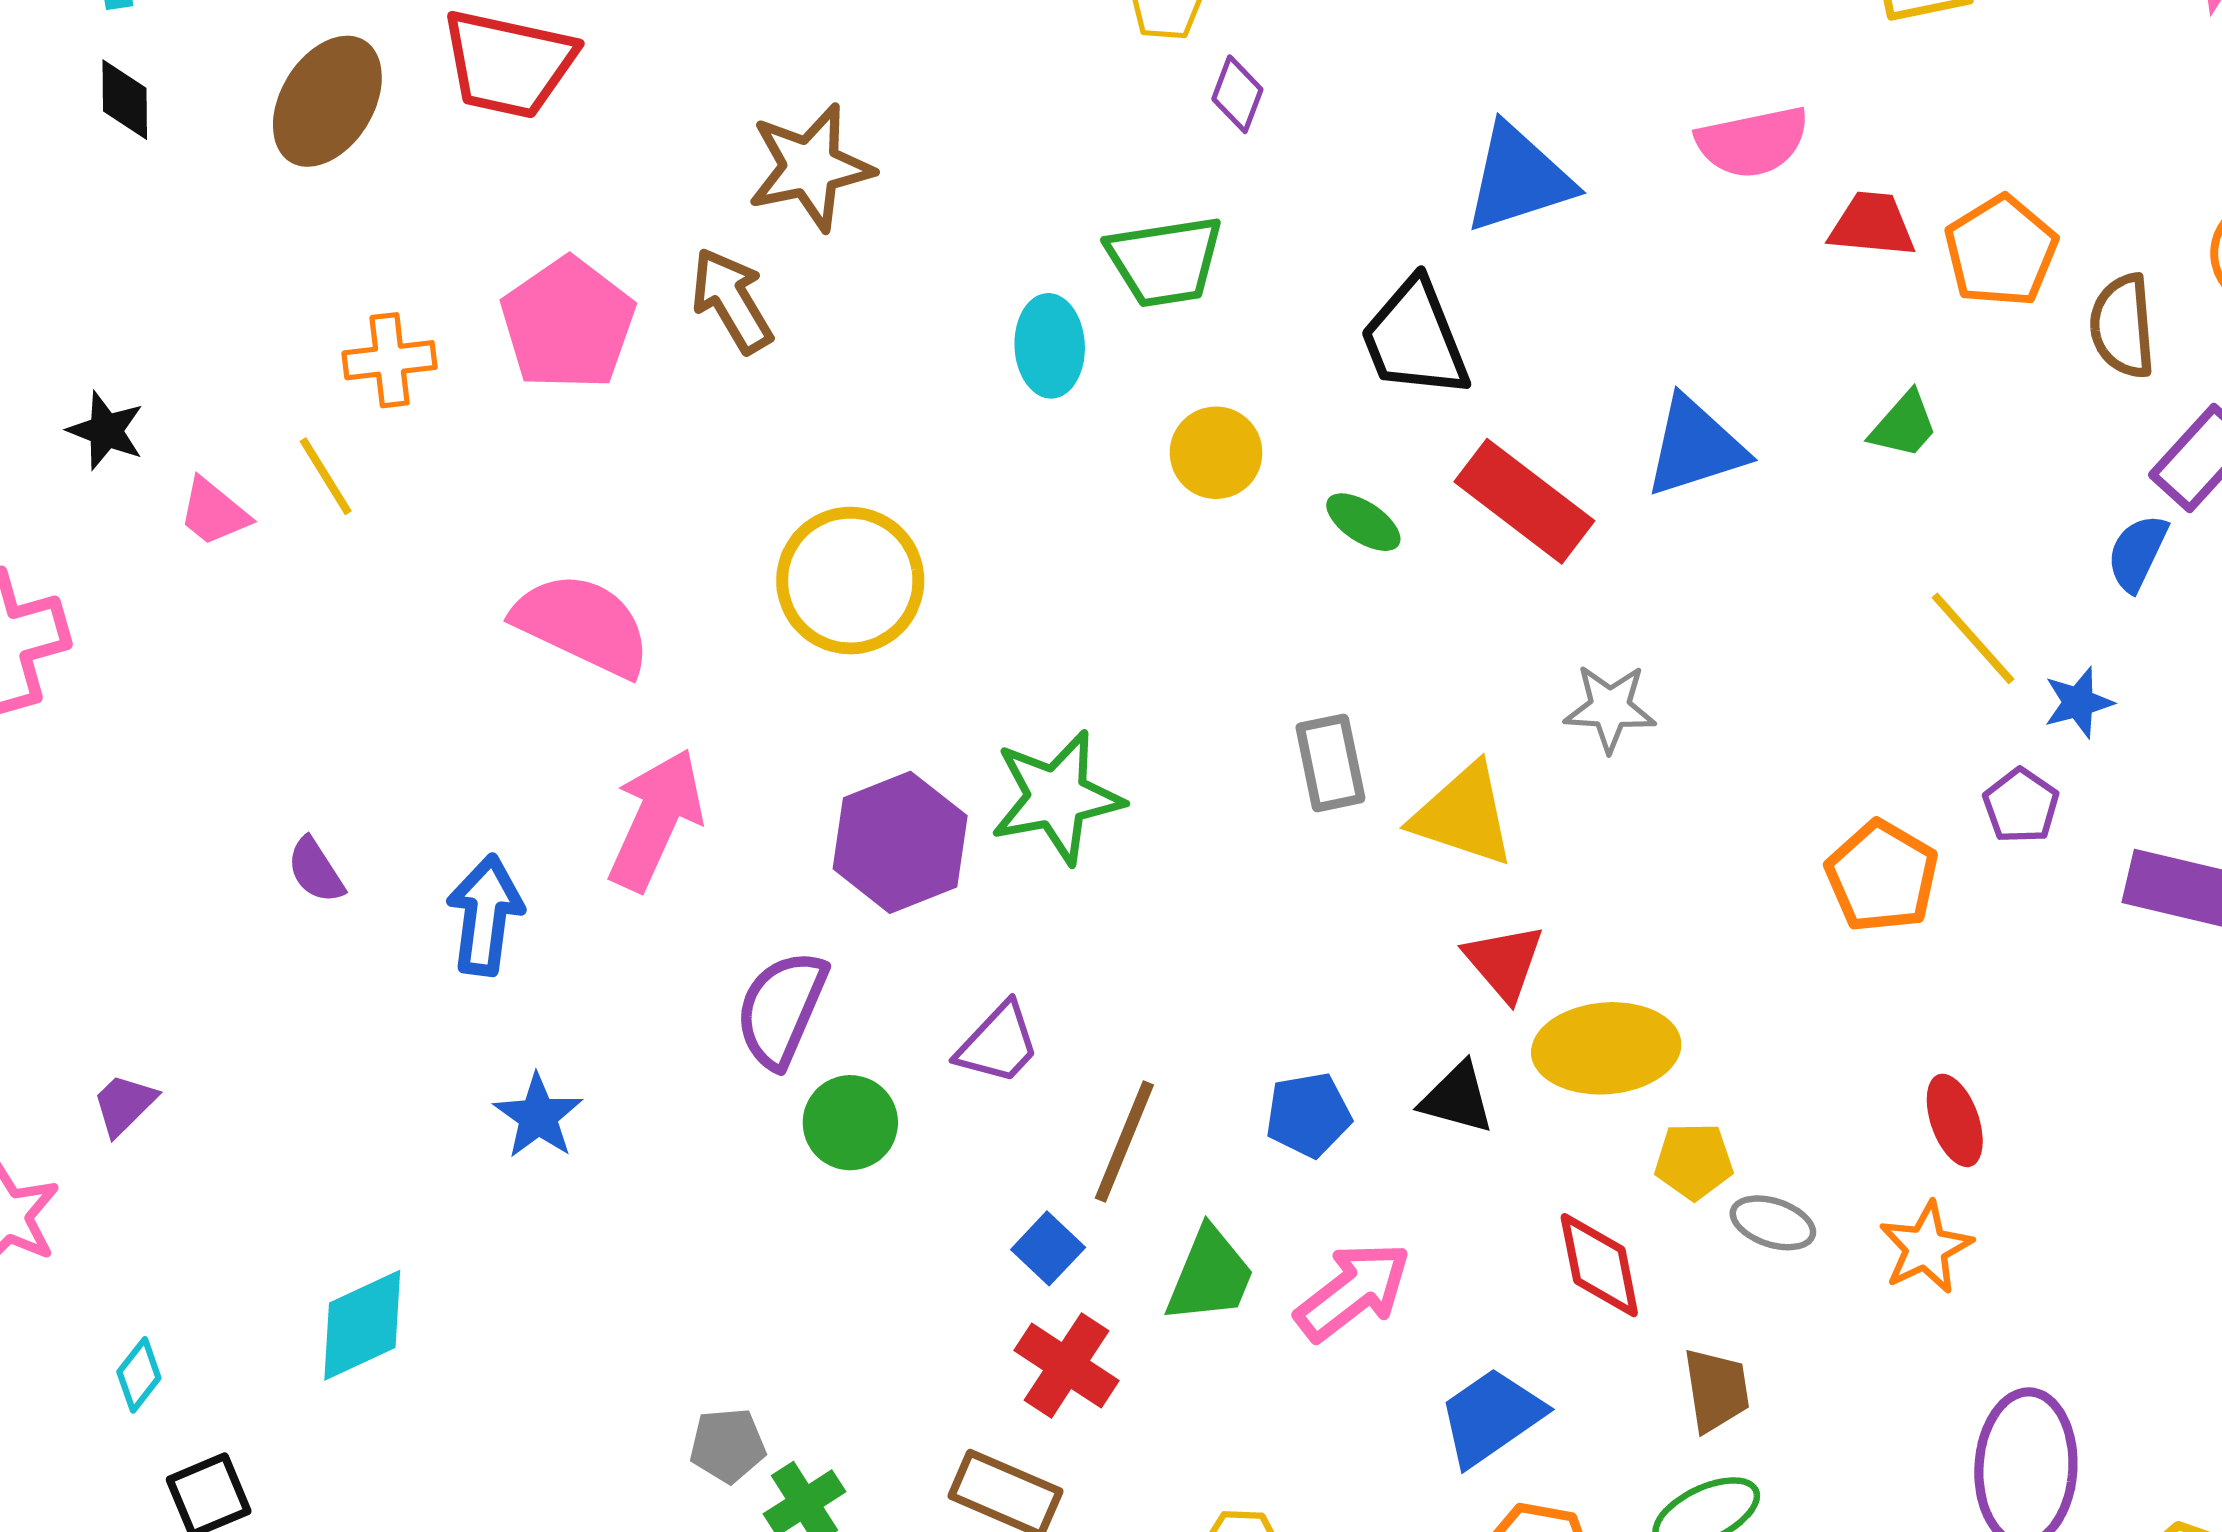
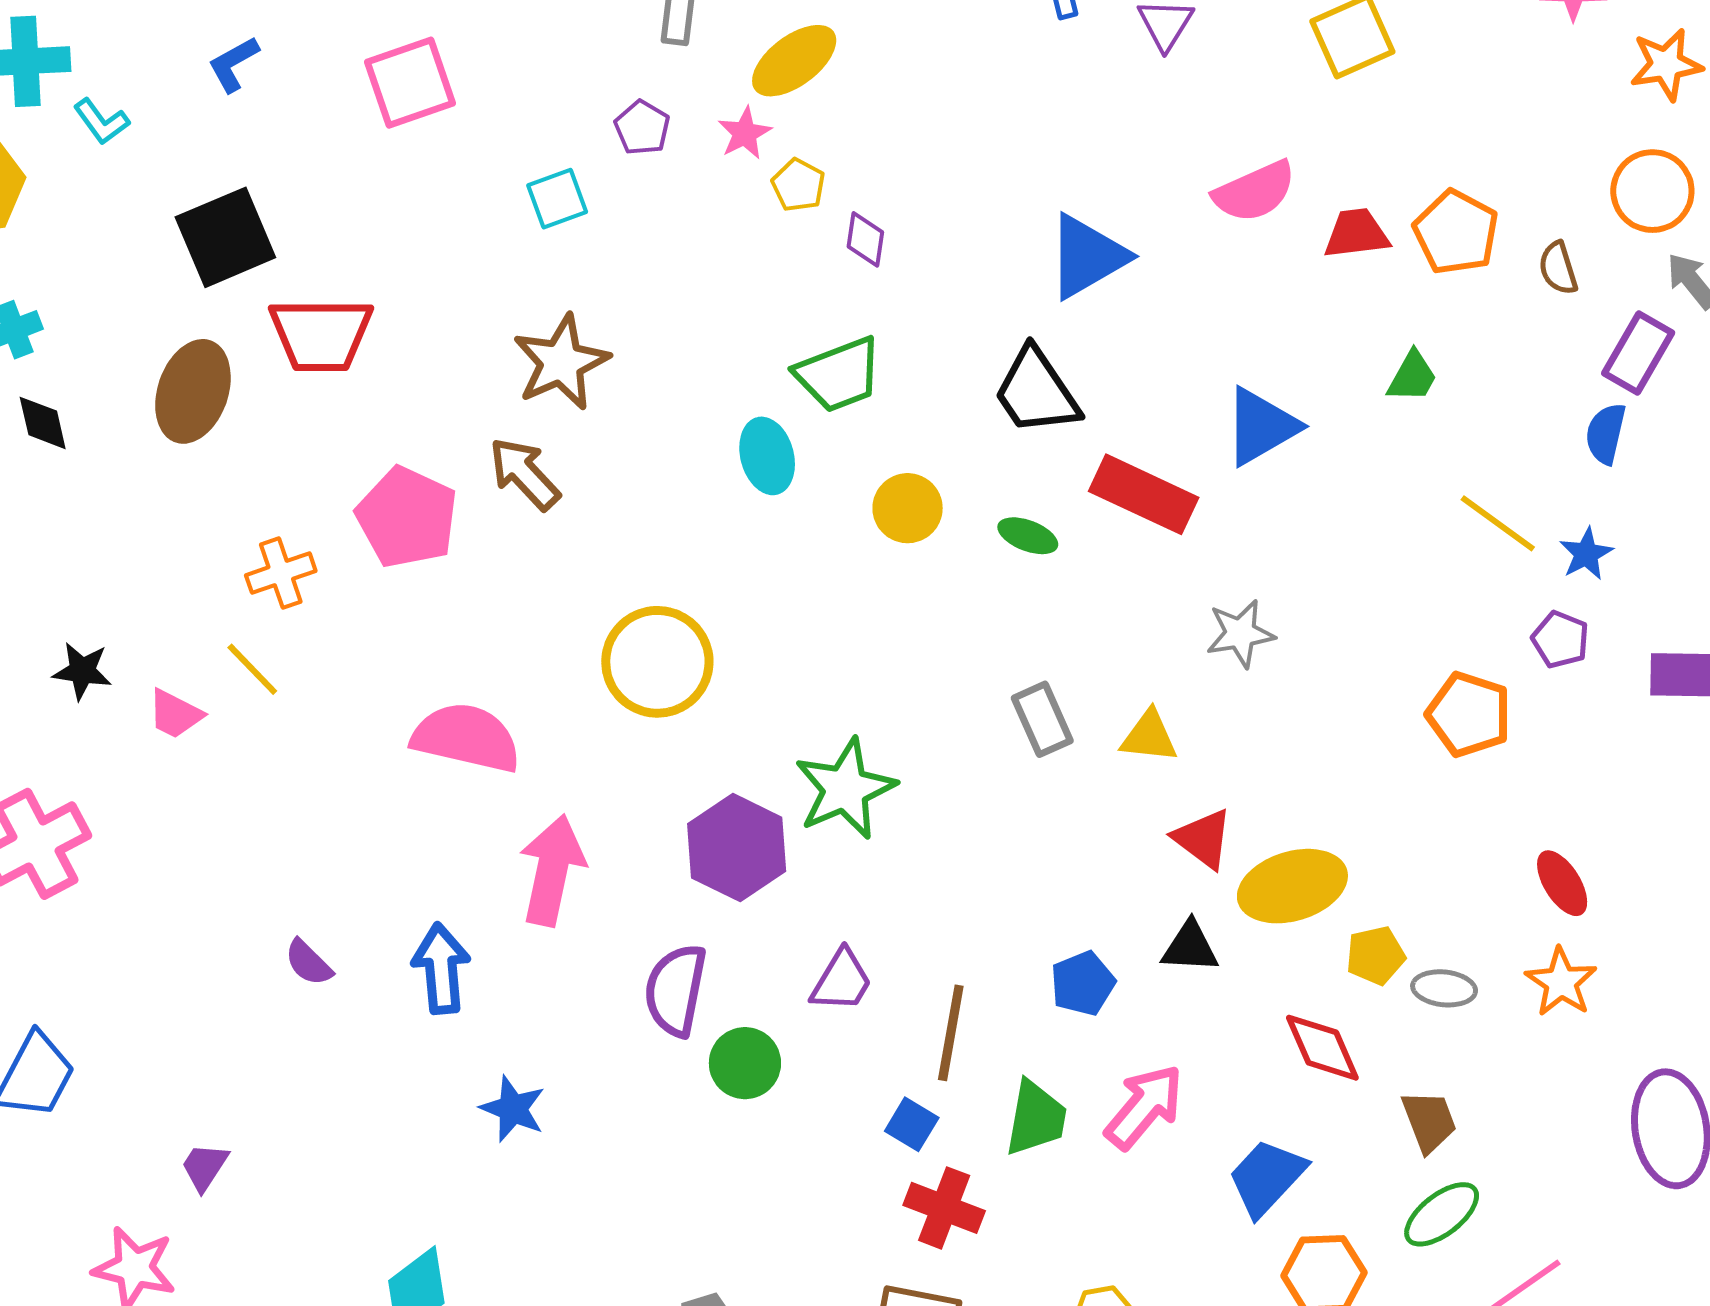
brown semicircle: (2123, 326) -> (1558, 268), size x0.7
yellow triangle: (1463, 815) -> (1149, 736), size x0.7

